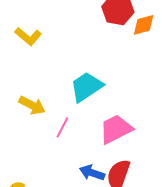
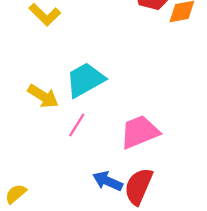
cyan trapezoid: (86, 87) -> (85, 80), moved

